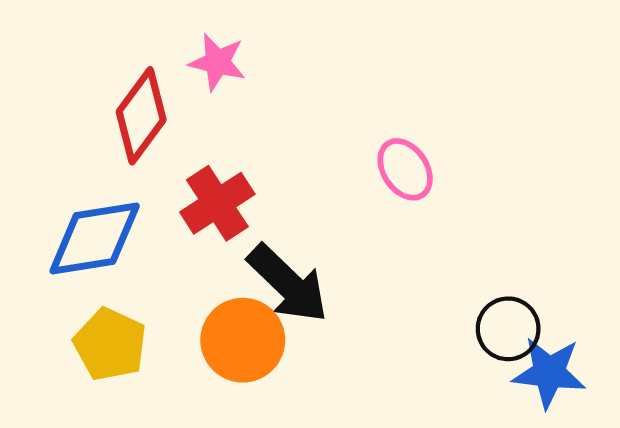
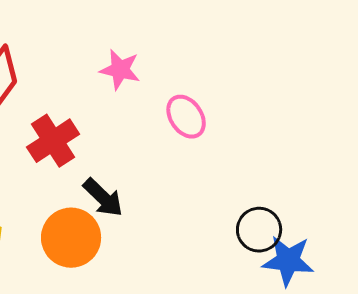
pink star: (217, 62) -> (120, 70), moved
black arrow: (288, 284) -> (103, 198), size x0.7

